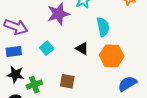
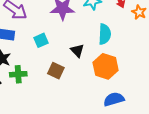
brown square: (67, 81) -> (56, 71), moved

